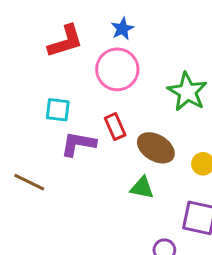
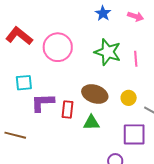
blue star: (122, 29) -> (103, 13), moved
red L-shape: (65, 41) -> (19, 36), turned -112
red rectangle: (115, 127) -> (68, 109), moved, turned 42

